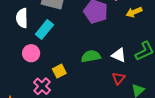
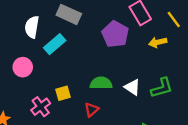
pink circle: (31, 53) -> (23, 67), moved
red triangle: (119, 78) -> (91, 110), moved

